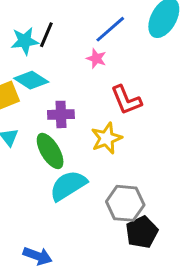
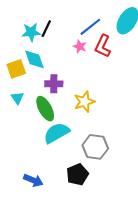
cyan diamond: (31, 80) -> (34, 59), turned 35
red L-shape: (126, 100) -> (103, 46), moved, turned 45
black pentagon: (142, 232) -> (77, 174), moved

